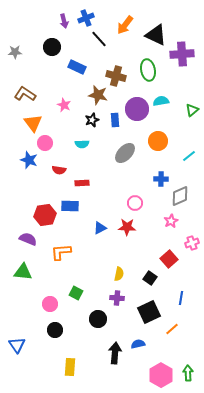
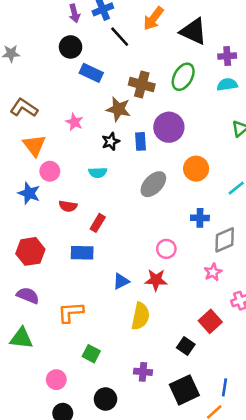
black circle: (52, 47) -> (71, 47), moved
purple cross: (182, 54) -> (227, 56), size x0.6
green ellipse: (148, 70) -> (183, 77), turned 40
cyan semicircle: (161, 101) -> (227, 85), moved
red rectangle: (82, 183) -> (98, 223), turned -56
red hexagon: (45, 215) -> (30, 251), moved
yellow semicircle: (119, 274) -> (140, 316), moved, size x1.5
green square: (76, 293) -> (91, 354), moved
blue line: (181, 298) -> (225, 387), moved
black circle: (98, 319) -> (105, 399), moved

